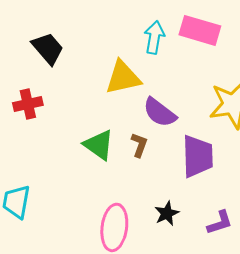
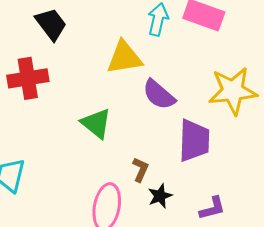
red cross: (28, 104) -> (28, 78), size x1.4
brown L-shape: (139, 145) -> (141, 170), moved

